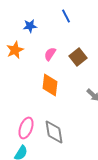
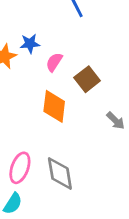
blue star: (30, 26) -> (30, 44), moved
brown square: (78, 57) -> (87, 79), moved

